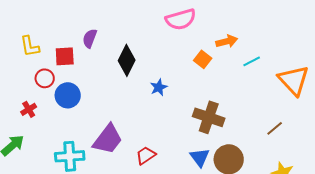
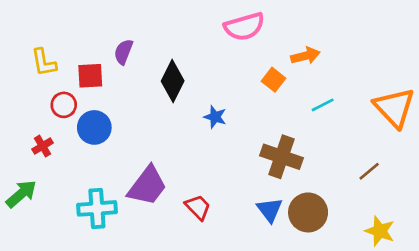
cyan line: (252, 61) -> (323, 105), moved
blue star: (159, 87) -> (215, 117), turned -30
red trapezoid: (146, 155) -> (198, 207), turned 80

